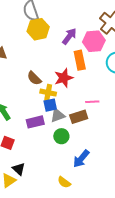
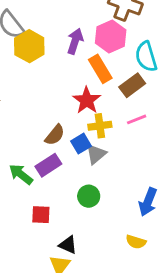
brown semicircle: (34, 78) -> (55, 135), moved, turned -77
yellow cross: (48, 93) -> (100, 126), moved
brown rectangle: (79, 117) -> (132, 85), moved
purple rectangle: (35, 122) -> (48, 165), moved
green circle: (61, 136) -> (89, 196), moved

